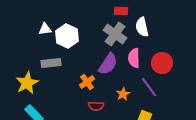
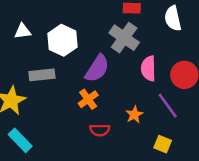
white semicircle: (142, 27) -> (173, 18), moved
white triangle: (45, 29) -> (23, 31), moved
purple semicircle: (108, 64) -> (97, 68), moved

